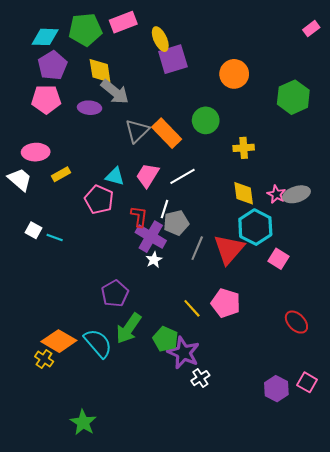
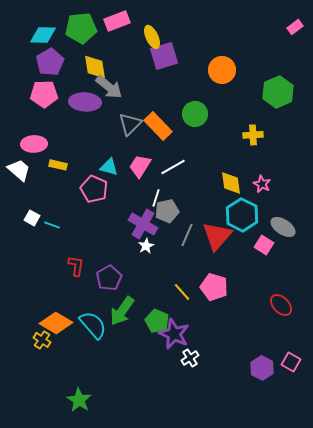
purple ellipse: (89, 108) -> (85, 102), size x1.4
yellow cross: (244, 148) -> (253, 135), moved
yellow rectangle: (61, 174) -> (58, 165), turned 42
gray ellipse: (296, 194) -> (283, 227), moved, turned 50
red L-shape: (139, 216) -> (76, 266), moved

